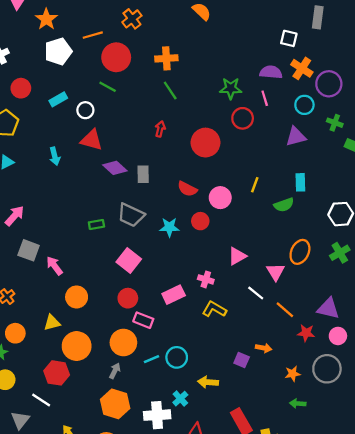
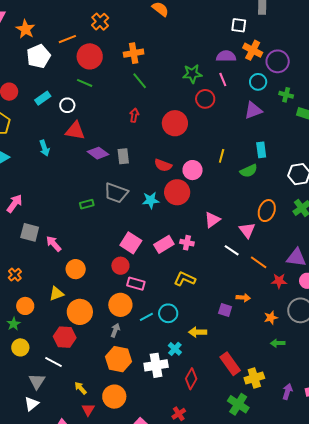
red circle: (200, 221) -> (177, 192), size x1.6
pink square: (129, 261) -> (131, 243), moved
pink rectangle: (174, 295) -> (164, 244), moved
yellow L-shape: (214, 309) -> (185, 279), moved

